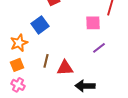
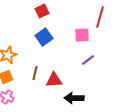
blue square: (40, 25) -> (44, 37), moved

